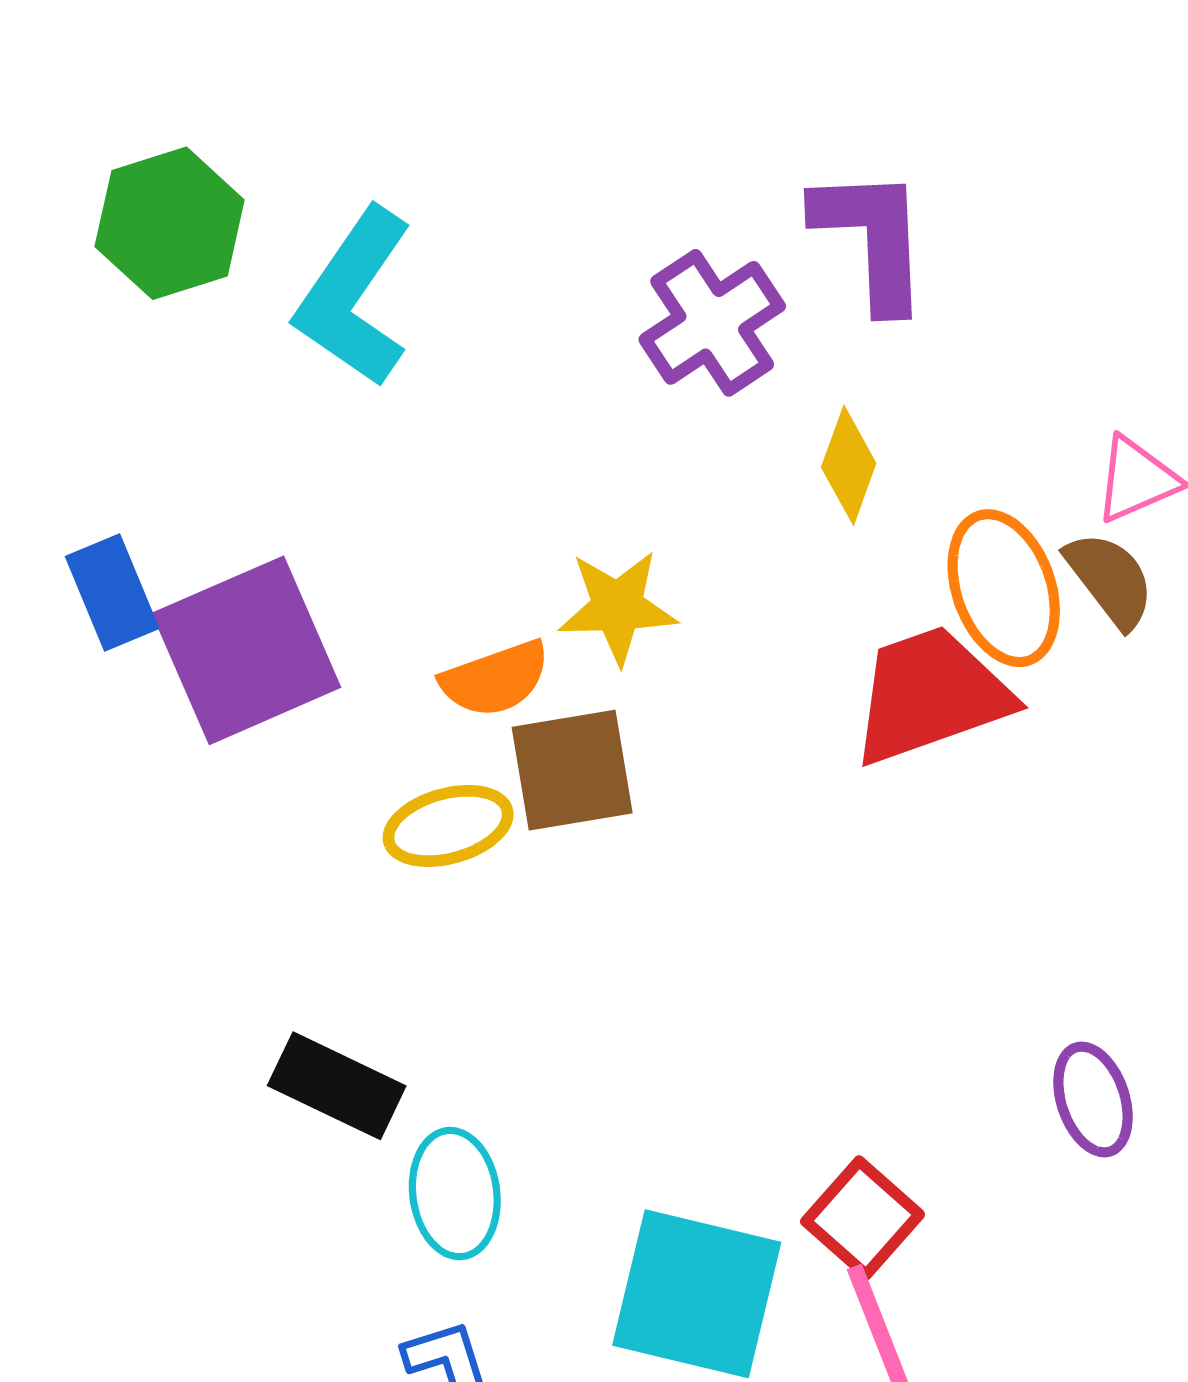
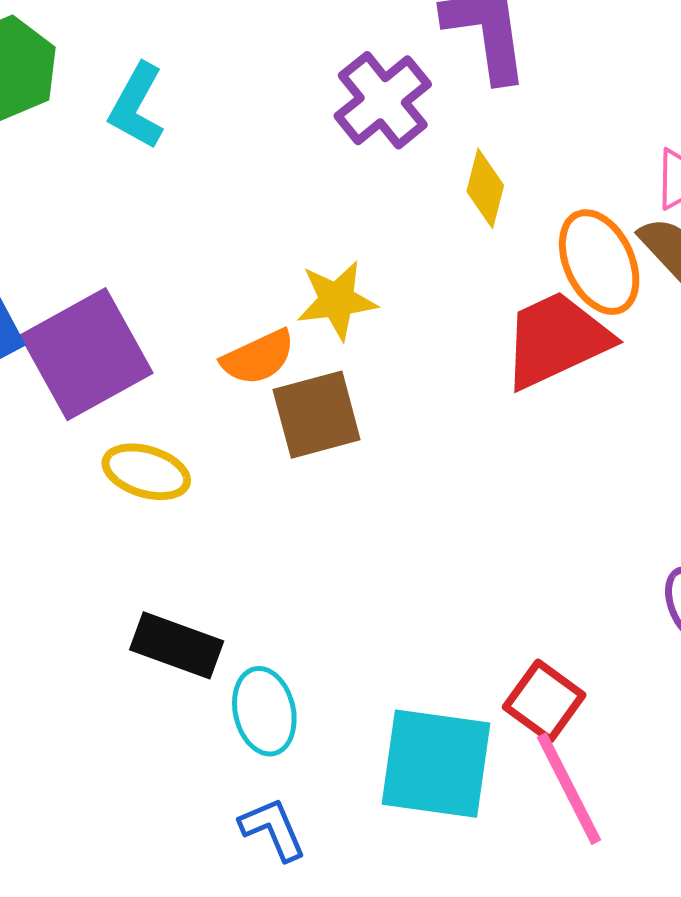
cyan L-shape: (354, 297) -> (137, 106), size x0.7
yellow ellipse: (448, 826) -> (146, 472), moved, turned 38

